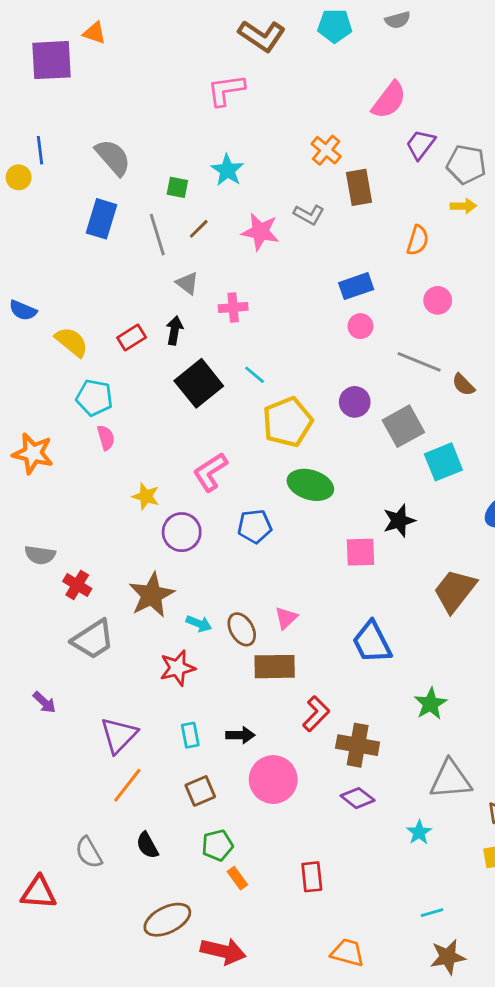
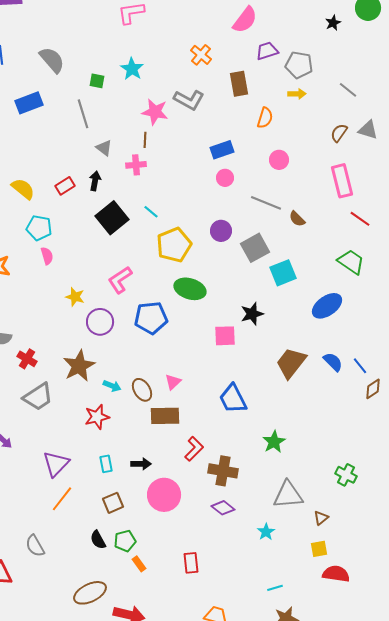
purple trapezoid: (421, 144) -> (267, 51), turned 35
brown rectangle: (359, 187) -> (239, 84), moved
gray L-shape: (309, 215) -> (189, 100), size x1.4
blue rectangle: (102, 219) -> (29, 103), moved, turned 52
brown line: (199, 229) -> (145, 140), moved, turned -42
blue pentagon: (255, 526) -> (151, 318), size x1.4
black semicircle: (147, 845) -> (98, 540), moved

